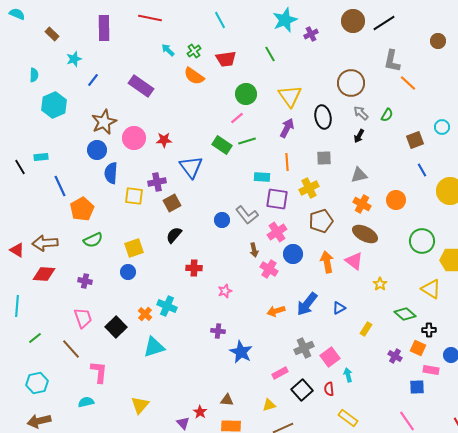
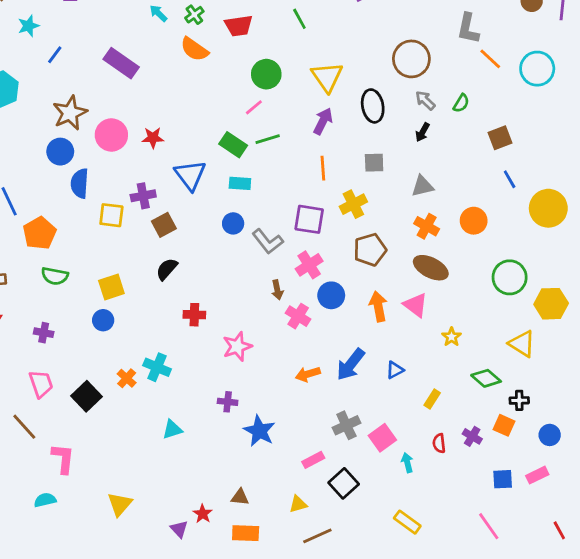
cyan circle: (442, 127) -> (537, 69), moved, size x1.6
cyan rectangle: (262, 177) -> (240, 183), moved
blue circle: (222, 220) -> (233, 223), moved
green semicircle: (93, 240) -> (55, 276), turned 36
pink star: (225, 291) -> (237, 346), size x1.5
cyan triangle: (154, 347) -> (172, 429), moved, size x0.7
pink rectangle: (431, 370) -> (537, 475), moved, turned -35
red semicircle: (329, 389) -> (439, 443), moved

